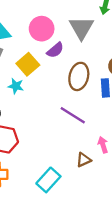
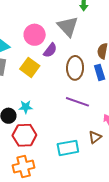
cyan star: (16, 86) -> (26, 107), moved
cyan rectangle: (48, 180) -> (68, 148), moved, turned 50

